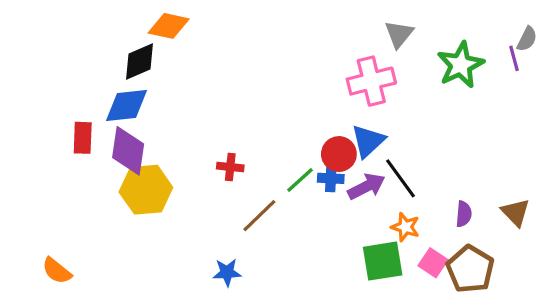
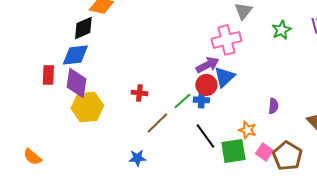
green star: (461, 65) -> (281, 30), size x0.7
black line: (401, 178) -> (205, 136), moved
purple arrow: (366, 186) -> (207, 65), moved
purple semicircle: (464, 214) -> (273, 106), moved

